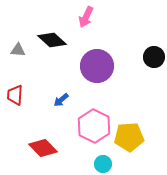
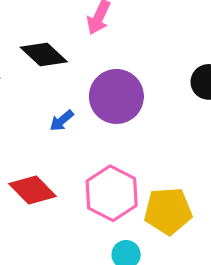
blue arrow: (61, 100) -> (62, 121), moved
red diamond: (43, 148) -> (33, 190), moved

